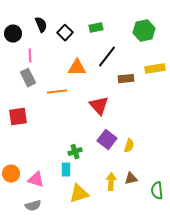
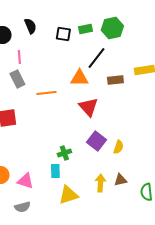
green hexagon: (144, 31) -> (112, 28), moved
black square: (65, 33) -> (63, 34), moved, turned -35
orange triangle: (77, 68) -> (79, 78), moved

